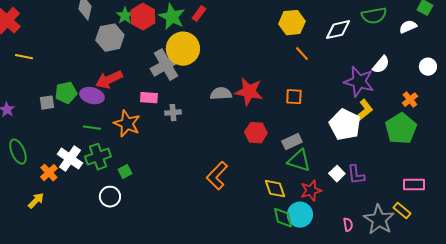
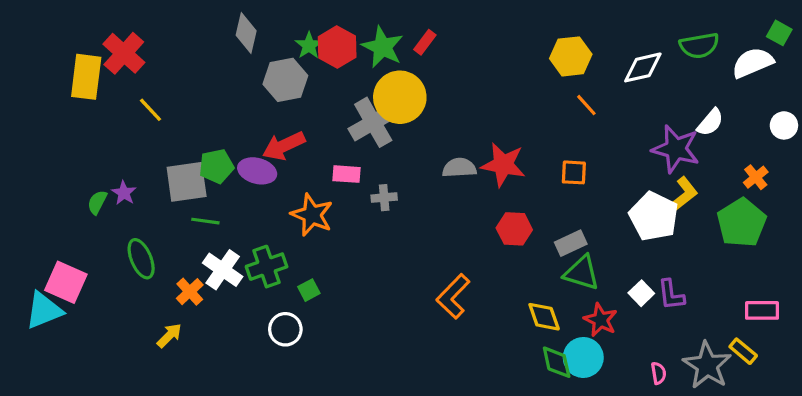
white semicircle: (408, 27) -> (753, 63), size x1.5
yellow line: (24, 57) -> (151, 110), turned 36
gray square: (47, 103) -> (187, 182), size x1.8
green line: (92, 128) -> (205, 221), moved
red star: (311, 191) -> (600, 320), turned -30

